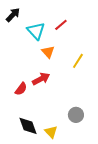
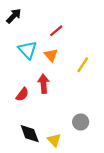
red line: (61, 25) -> (56, 31), moved
cyan triangle: (36, 31) -> (28, 50), moved
red arrow: (41, 79) -> (43, 84), turned -66

